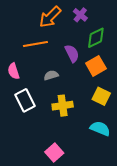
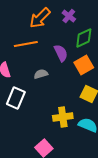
white rectangle: (25, 100) -> (16, 98), turned 50
yellow cross: (63, 106) -> (63, 117), moved

